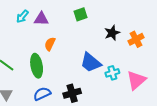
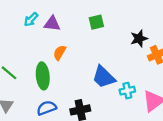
black star: (112, 33) -> (139, 38), moved

